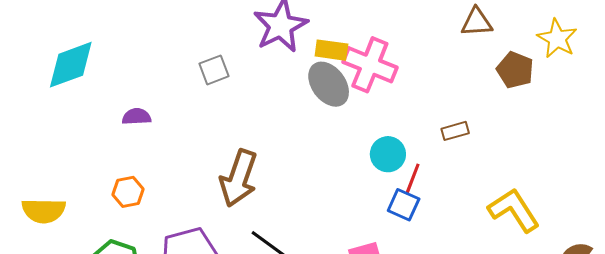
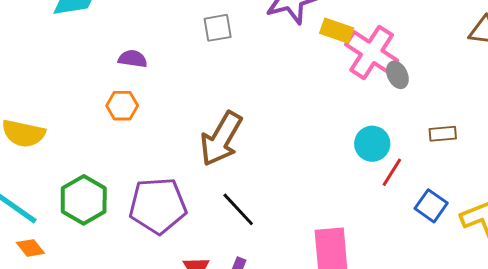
gray ellipse: (329, 84) -> (397, 75), moved, size x0.6
orange hexagon: (128, 192) -> (122, 106), moved
blue square: (404, 205) -> (431, 206), moved

